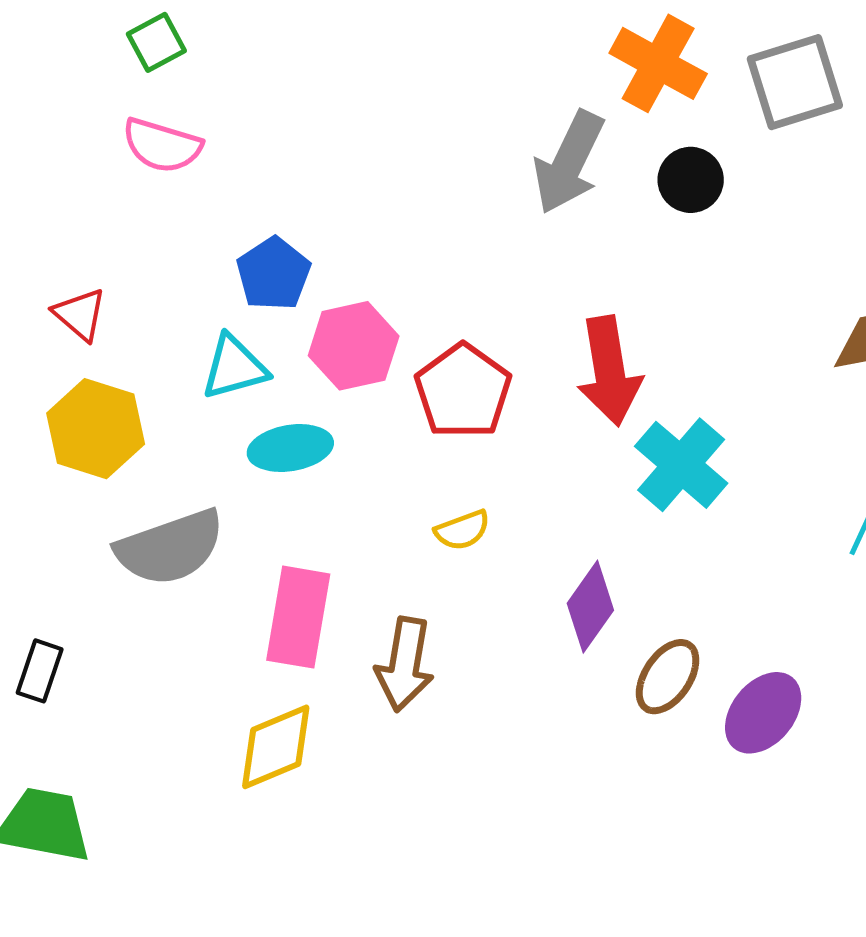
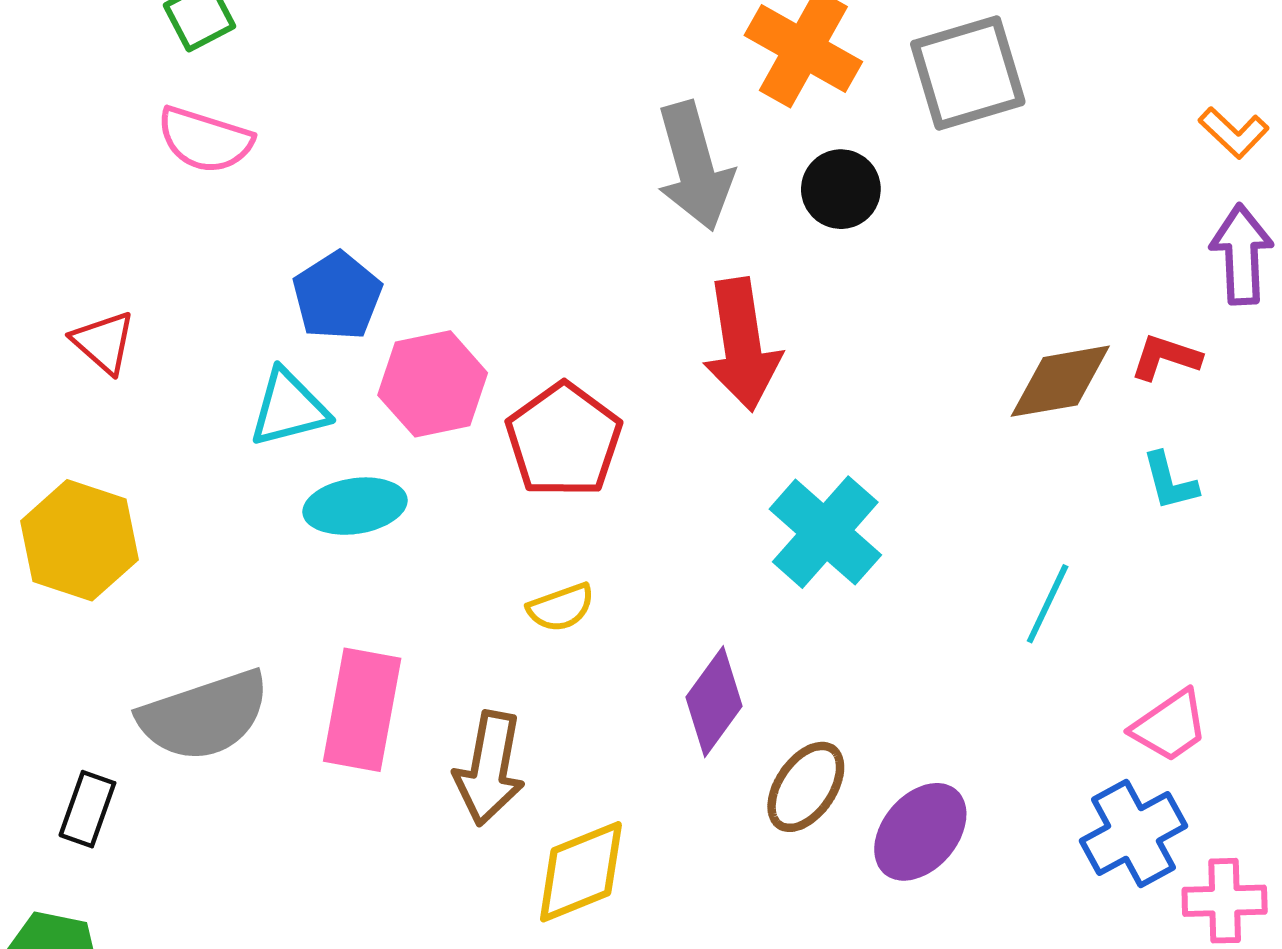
gray arrow: (569, 162) -> (695, 166), turned -42
red arrow: (609, 371) -> (742, 345), moved
yellow hexagon: (96, 429) -> (80, 540), moved
gray semicircle: (170, 548) -> (204, 716), moved
black rectangle: (40, 671) -> (87, 809), moved
yellow diamond: (276, 747) -> (581, 872), moved

